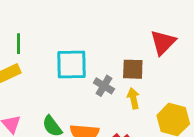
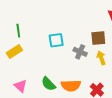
cyan square: (71, 65) -> (56, 40), size x0.7

